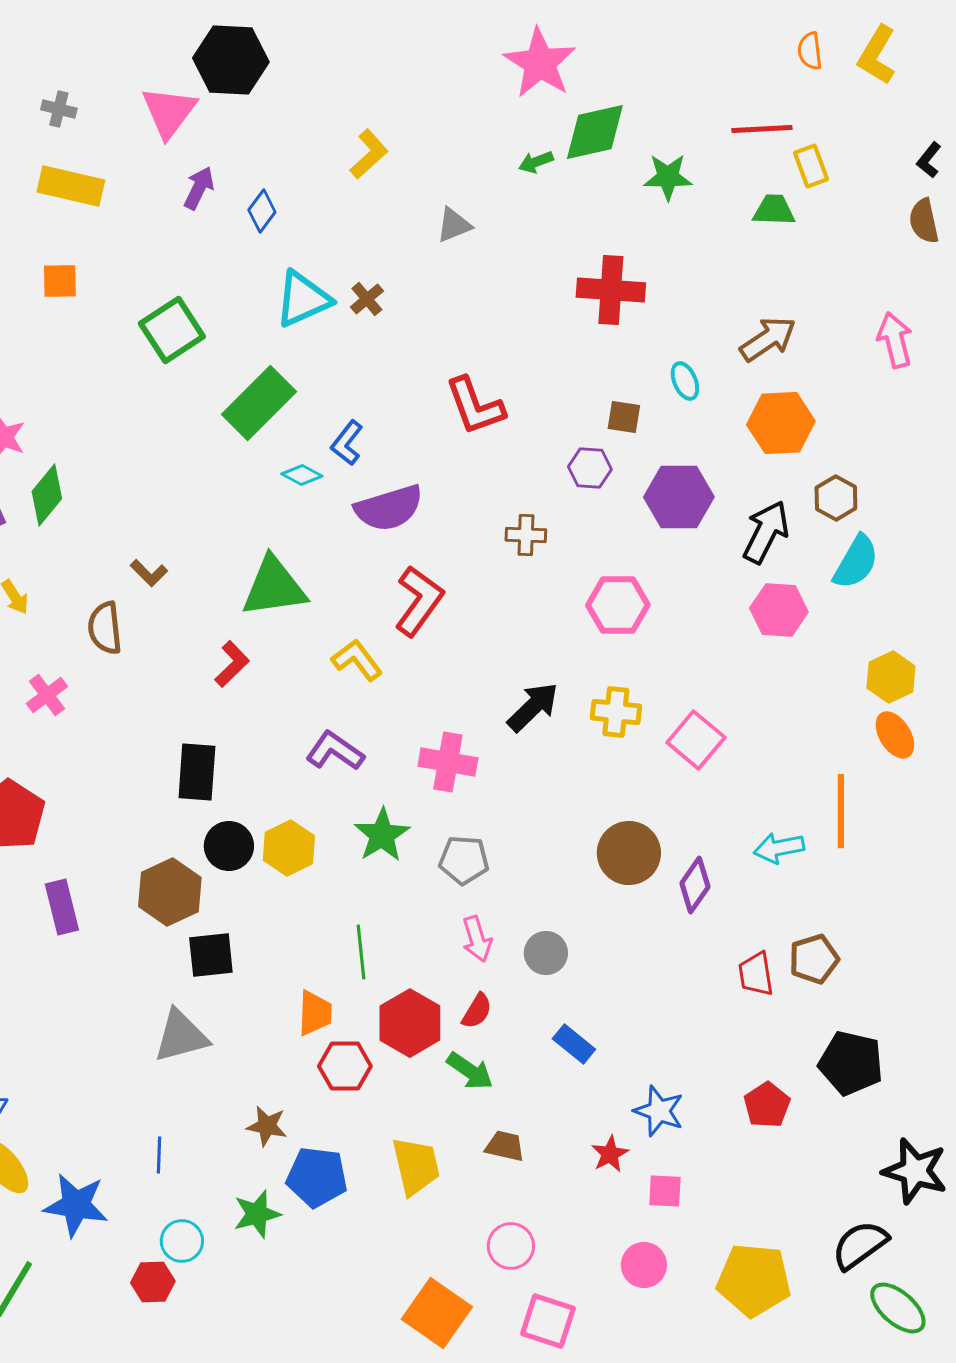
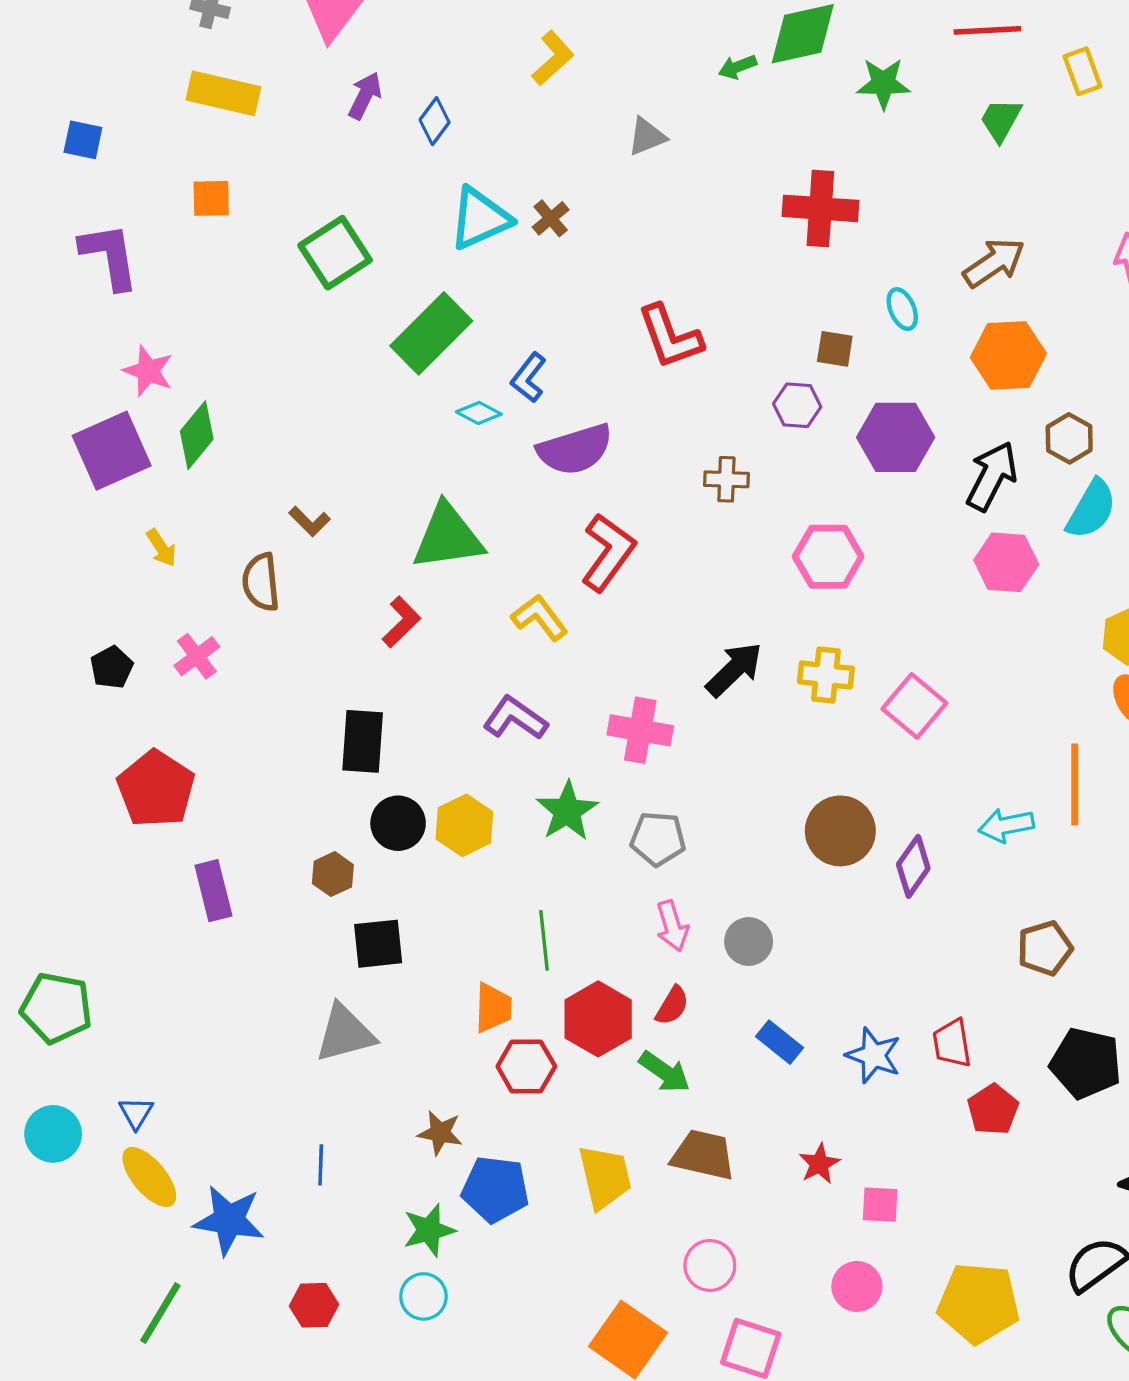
yellow rectangle: (811, 166) -> (1082, 71), moved
green trapezoid: (774, 210) -> (1001, 120), turned -63
brown hexagon: (170, 892) -> (333, 874), size x0.6
red trapezoid: (756, 974) -> (952, 1043), moved
blue star: (659, 1111) -> (873, 1055), moved
brown trapezoid: (505, 1146) -> (703, 1155), size x1.5
cyan circle: (182, 1241) -> (423, 1296), moved

